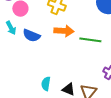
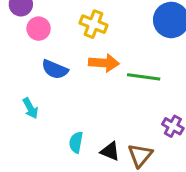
cyan arrow: (11, 28) -> (30, 108), moved

